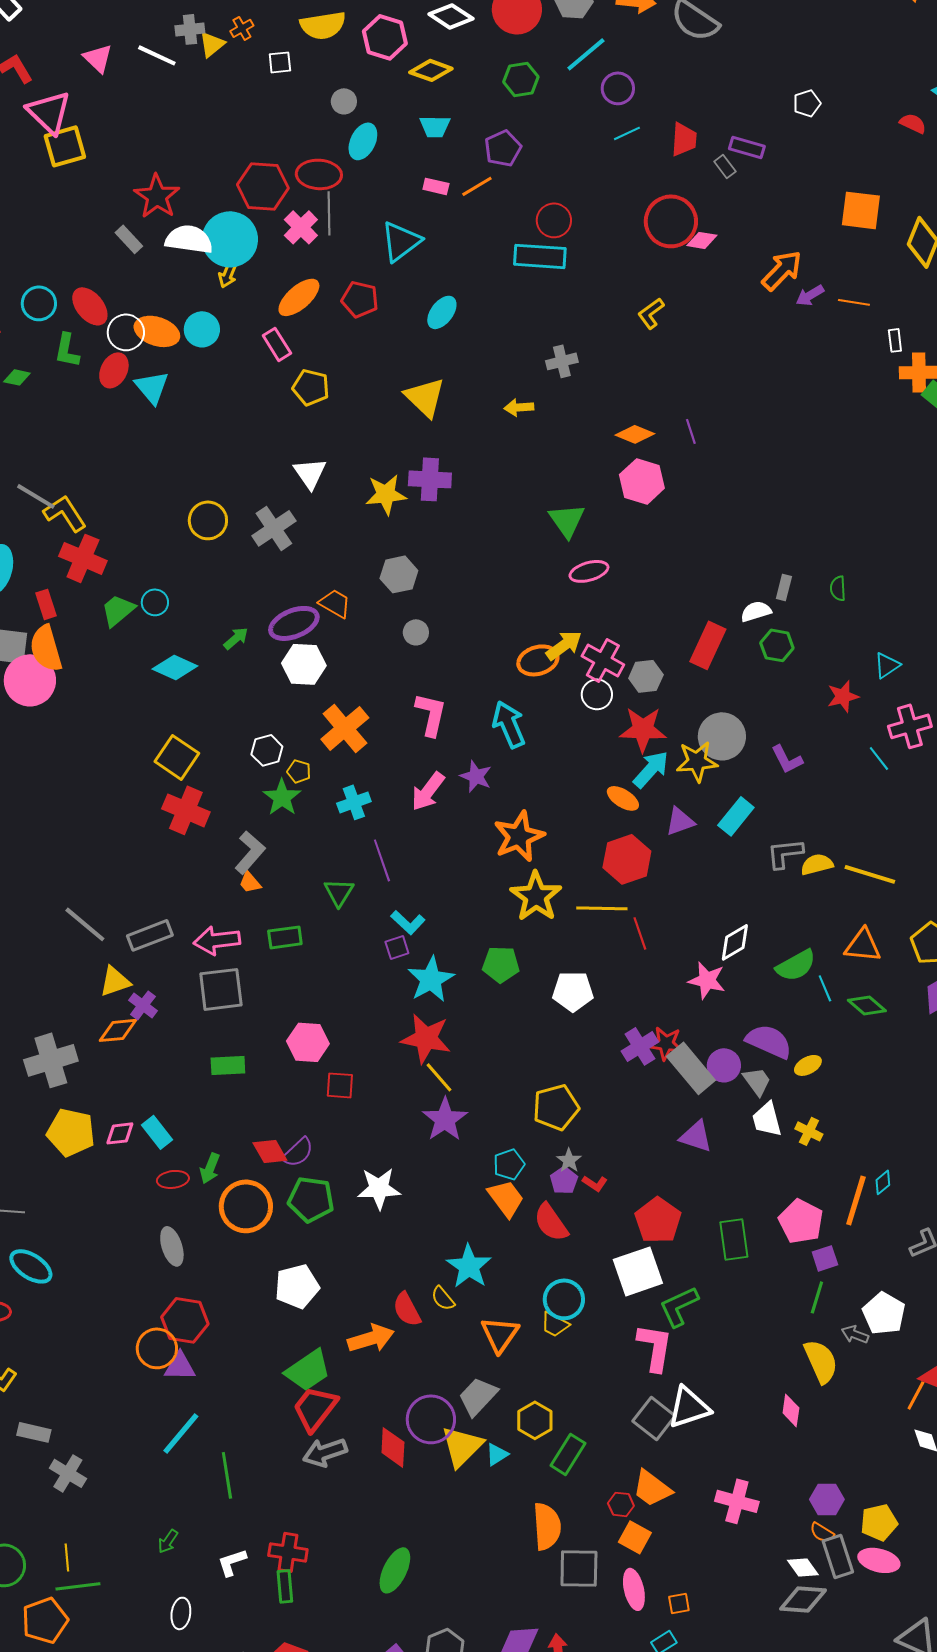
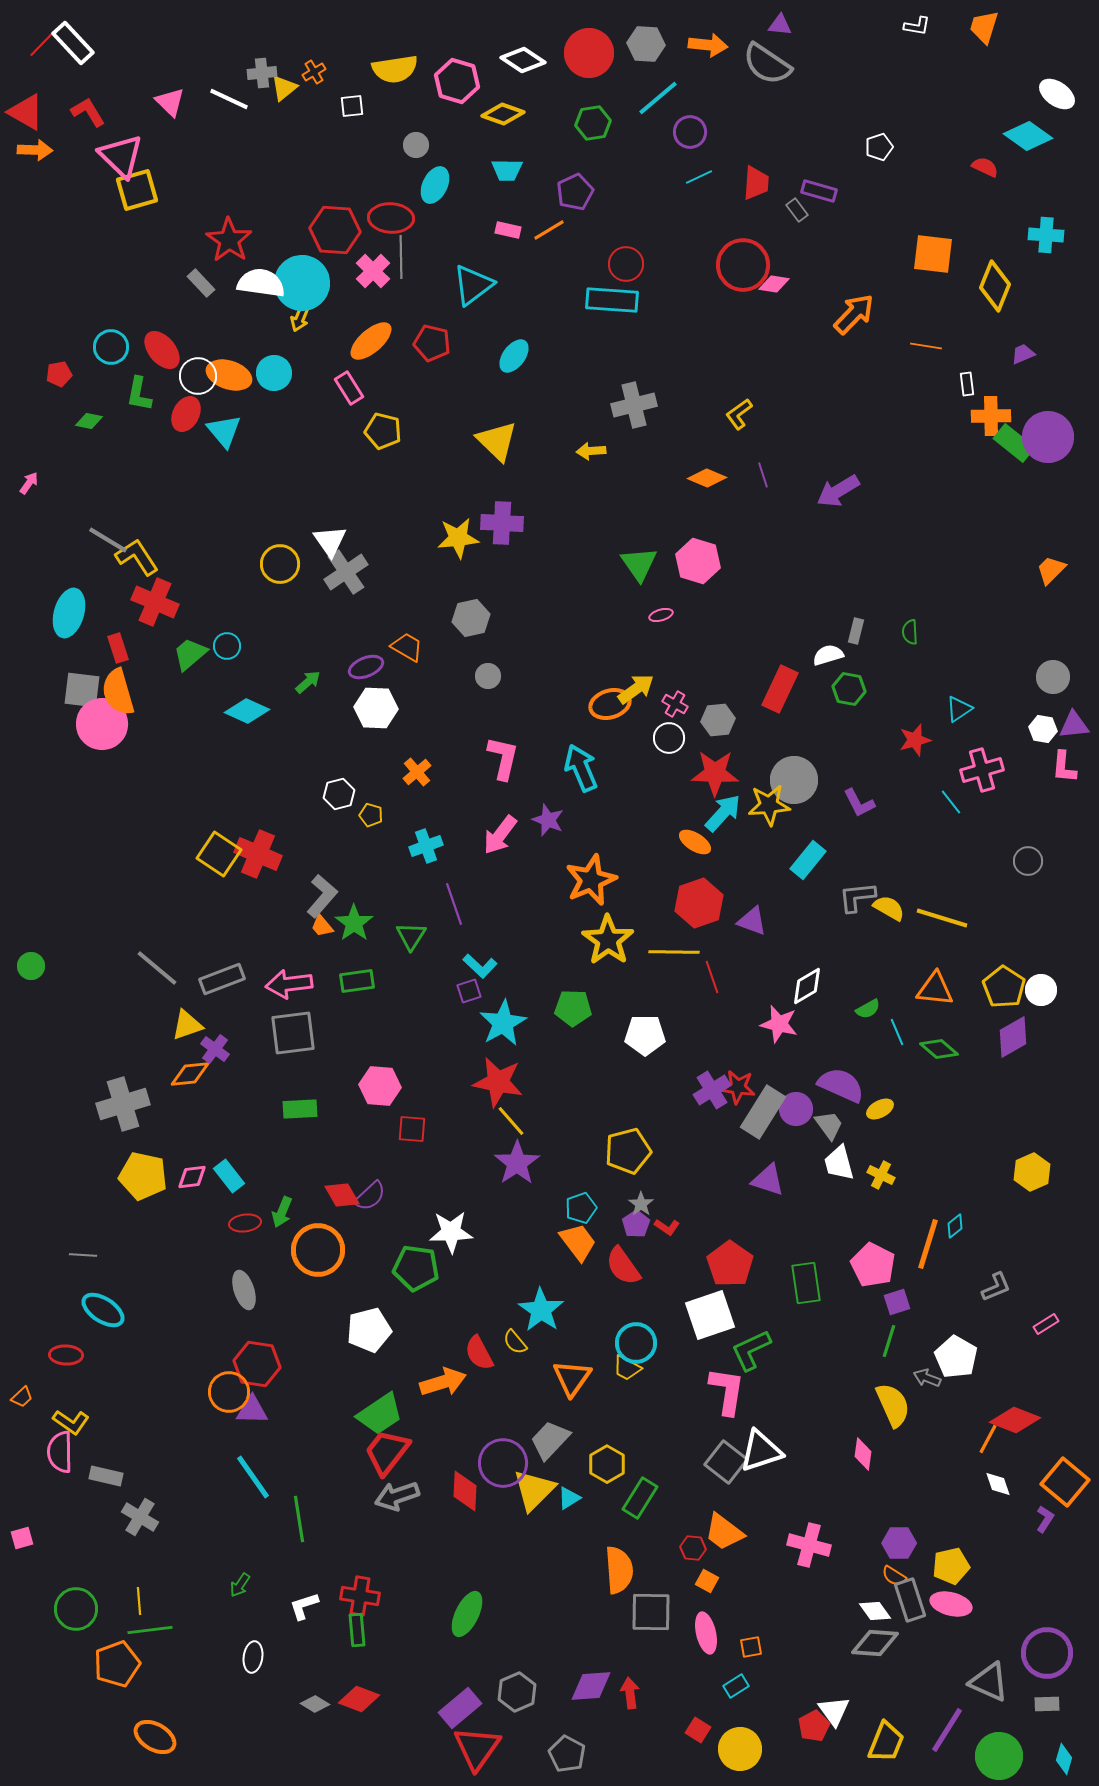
purple arrow: (810, 295) -> (838, 491), moved, size x1.5
yellow L-shape: (651, 313) -> (739, 414), moved
gray cross: (562, 361) -> (634, 405), size x1.4
white triangle: (310, 473) -> (330, 541), moved
pink hexagon: (642, 481) -> (698, 561), moved
pink ellipse: (589, 571) -> (661, 615), size x0.6
purple ellipse: (294, 623) -> (366, 667), size x0.7
pink cross: (603, 660) -> (675, 704), size x0.6
orange cross: (345, 728) -> (417, 772), size x0.6
yellow square: (177, 757) -> (219, 854), moved
green star: (282, 797) -> (354, 923), moved
purple triangle: (680, 821) -> (752, 921), moved, turned 40
yellow semicircle: (817, 864) -> (889, 908), turned 44
green semicircle: (796, 965) -> (868, 1009), size x0.6
gray rectangle: (691, 1068) -> (763, 1112), turned 72
green pentagon: (311, 1199) -> (416, 1268), moved
cyan line: (181, 1433) -> (253, 1477), turned -75
orange square: (635, 1537) -> (707, 1581), size x0.7

